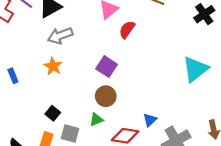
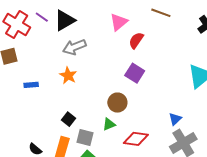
purple square: (107, 67) -> (135, 73), moved
blue rectangle: (13, 76) -> (31, 85), turned -72
blue triangle: (150, 120) -> (175, 119), moved

